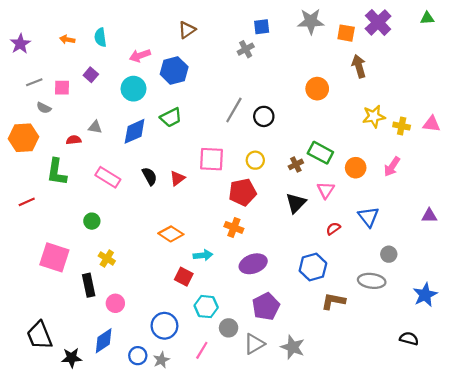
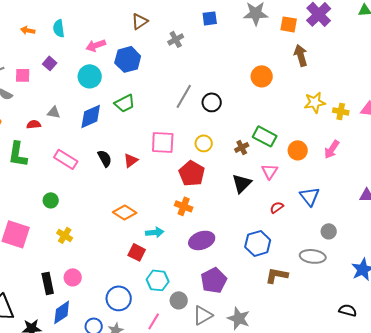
gray cross: (246, 49) -> (176, 39), moved
red pentagon: (242, 192) -> (192, 173), turned -30
black rectangle: (89, 285) -> (48, 283), moved

